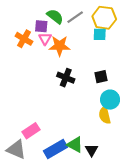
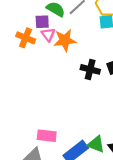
black cross: (66, 78) -> (90, 69), moved
pink rectangle: (31, 131) -> (47, 136), turned 48

